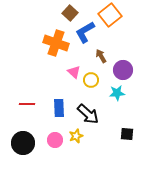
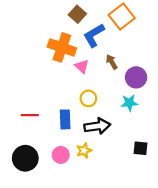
pink triangle: (74, 72) -> (82, 66), moved
yellow circle: (91, 80) -> (88, 98), moved
black arrow: (88, 114) -> (97, 126), turned -50

